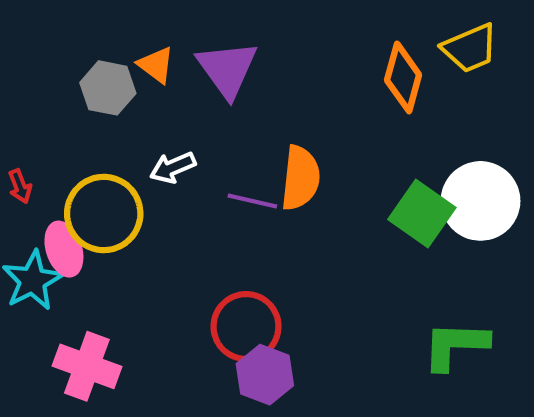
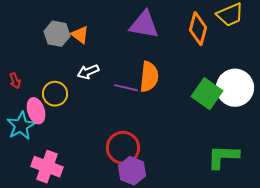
orange triangle: (156, 65) -> (80, 35), moved
purple triangle: (227, 69) -> (144, 25), moved, turned -44
yellow circle: (104, 214) -> (55, 94), size x0.7

